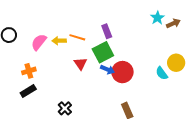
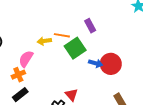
pink semicircle: (39, 42) -> (26, 59), moved
green square: (103, 52) -> (75, 48), moved
red triangle: (80, 64) -> (71, 95), moved

